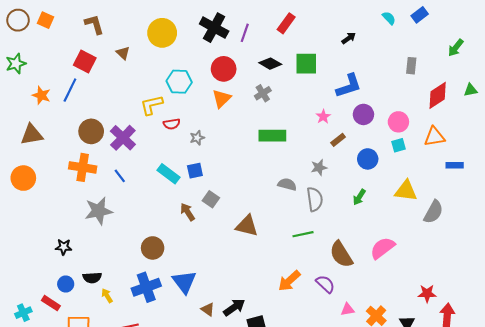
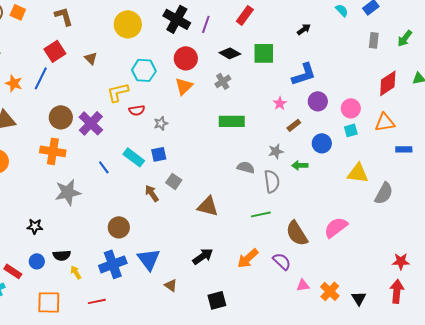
brown triangle: (123, 53) -> (91, 58), moved
red square: (85, 61) -> (55, 51), turned 30
gray rectangle: (411, 66) -> (374, 40), moved
blue line: (120, 176) -> (104, 167), moved
green arrow: (359, 197) -> (300, 165), moved, turned 56
red star: (427, 294) -> (401, 261), moved
red rectangle: (51, 303) -> (13, 271), moved
black arrow: (234, 307) -> (203, 256), moved

